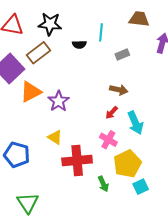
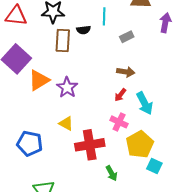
brown rectangle: (39, 53) -> (63, 41), moved, turned -45
green arrow: (103, 184) -> (112, 173), moved
cyan square: (141, 187) -> (154, 166), turned -35

